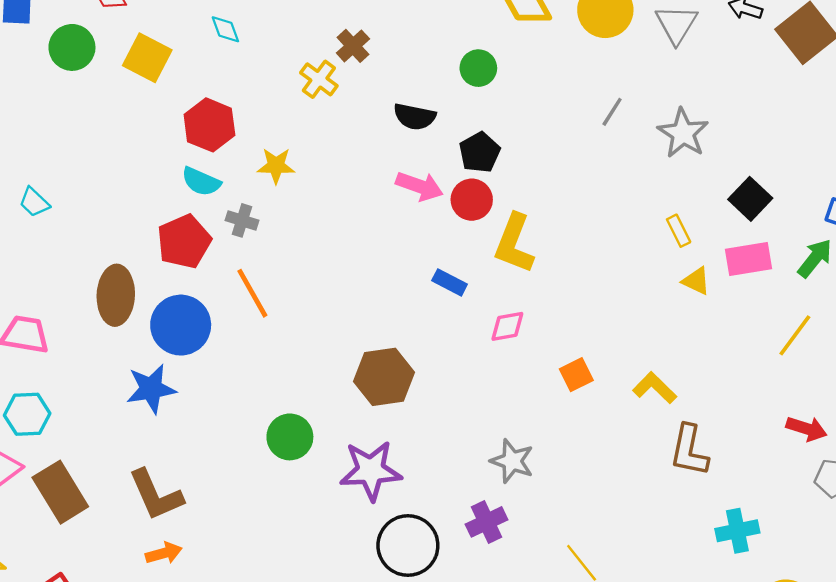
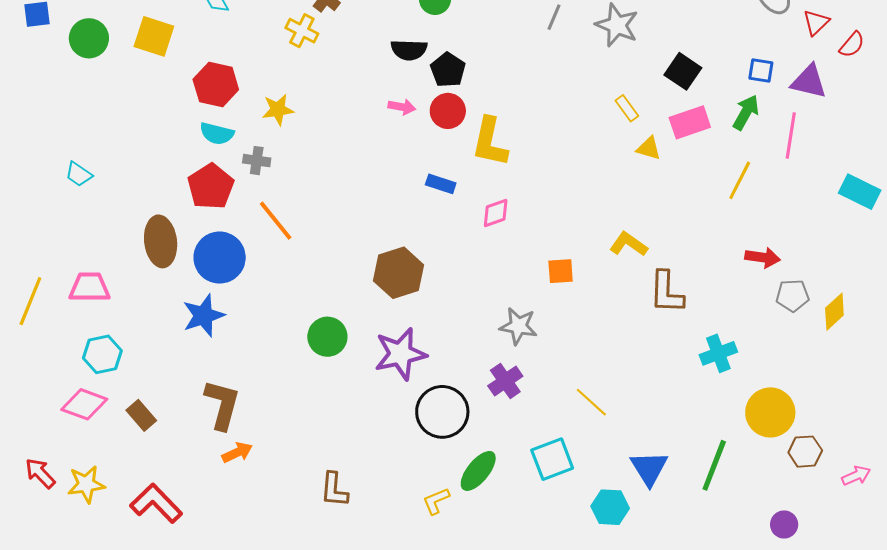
black semicircle: (415, 117) -> (409, 50), moved
pink arrow: (420, 186) -> (402, 107), size x0.7
orange square: (576, 375) -> (561, 271), moved, turned 32
brown rectangle: (60, 492) -> (141, 415), size x0.6
brown L-shape: (156, 495) -> (222, 405), turned -132

